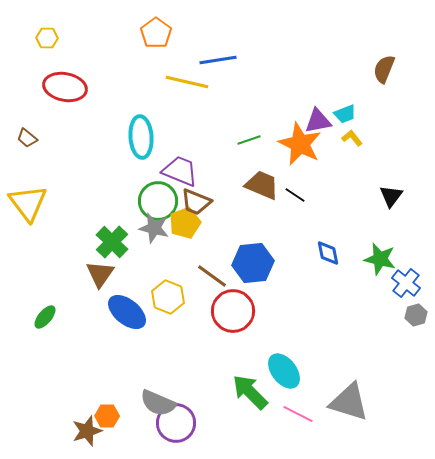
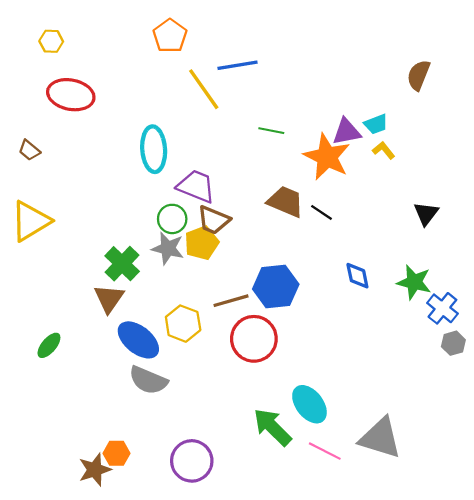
yellow line: (187, 82) -> (204, 89), turned 42
green line: (249, 140) -> (271, 131), moved, turned 30
green circle: (158, 201) -> (172, 219), size x0.7
yellow triangle: (28, 203) -> (30, 221), turned 36
brown line: (212, 276) -> (231, 301), turned -52
gray semicircle: (158, 403) -> (148, 380), moved

